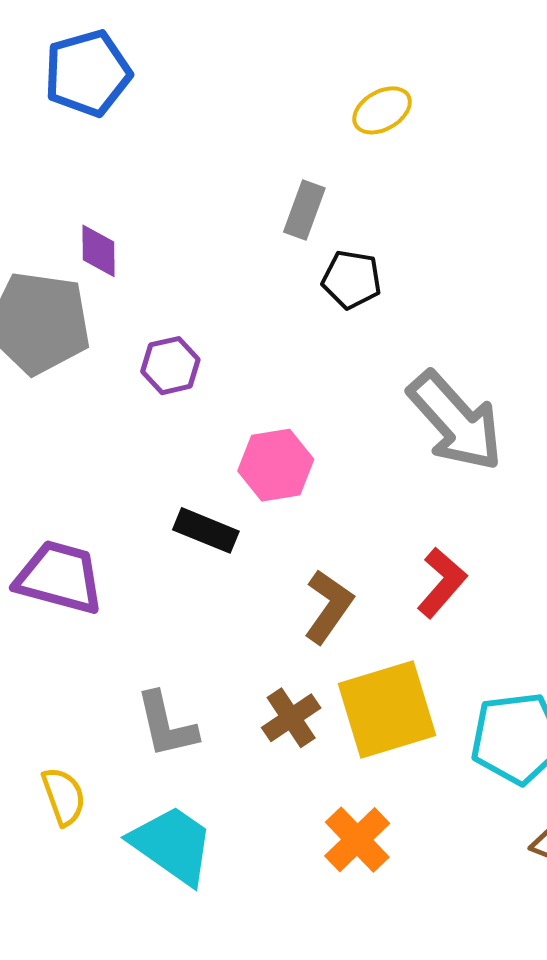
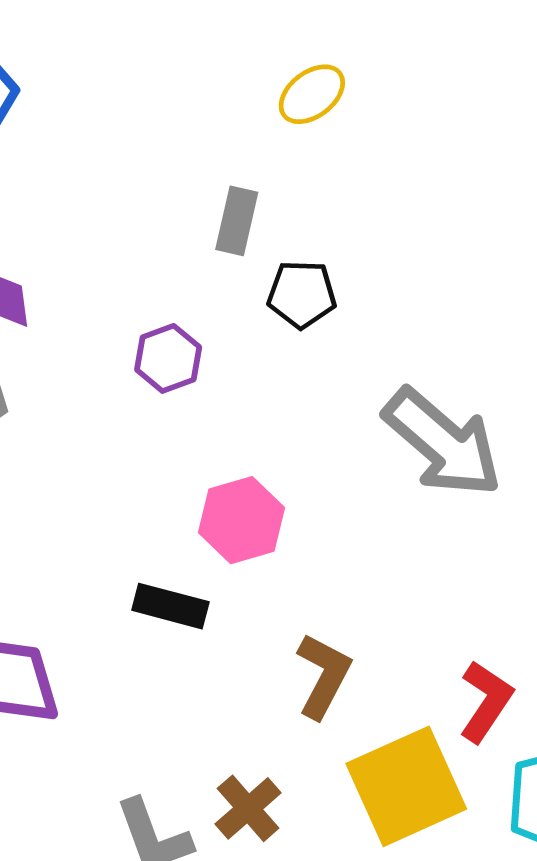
purple hexagon: (170, 366) -> (168, 358), moved
red L-shape: (442, 583) -> (486, 701), moved
brown cross: (291, 718) -> (248, 808), moved

